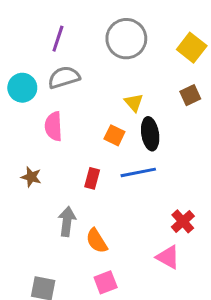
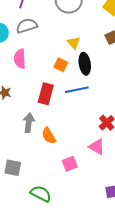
red rectangle: (92, 178) -> (46, 94), size x1.5
pink square: (106, 282) -> (70, 164), moved

